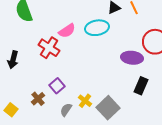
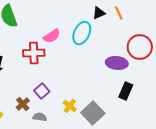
cyan ellipse: (97, 28) -> (82, 33), turned -55
red cross: (49, 48) -> (34, 53), turned -35
gray semicircle: (66, 110) -> (40, 117), moved, turned 64

